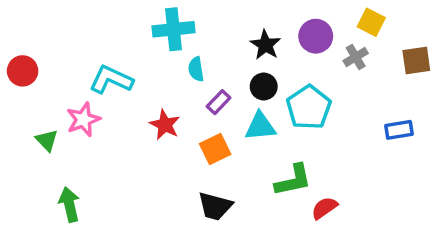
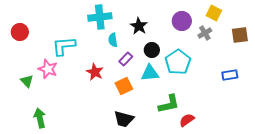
black star: (265, 45) -> (139, 26), moved
red circle: (23, 71) -> (20, 32), moved
cyan L-shape: (111, 80) -> (64, 46), turned -30
pink star: (83, 119) -> (48, 69), turned -30

